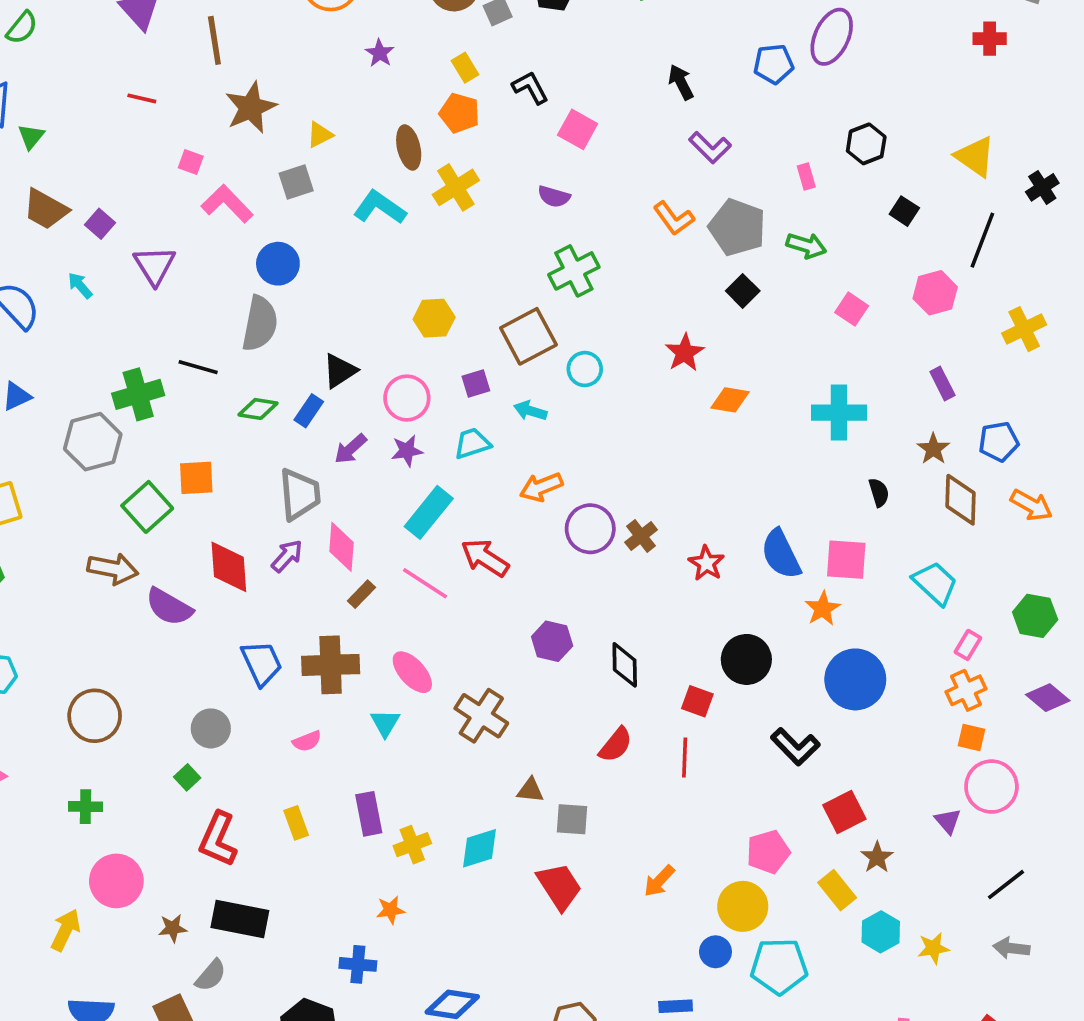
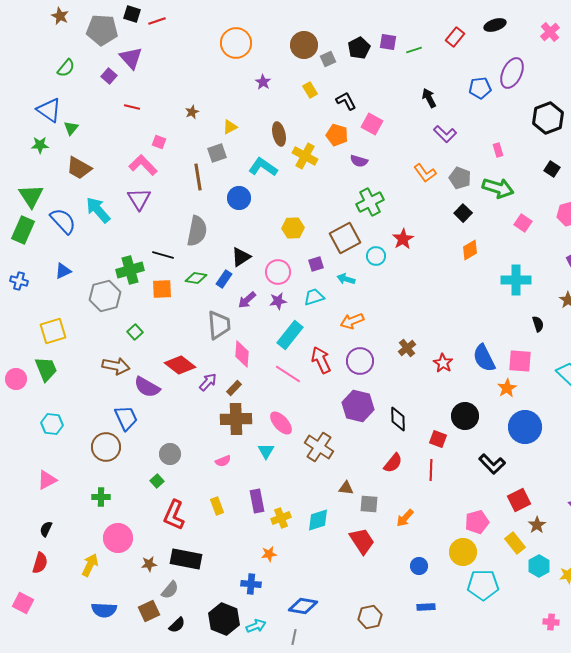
brown line: (214, 40) -> (198, 177), moved
brown star: (251, 108) -> (192, 112), size x0.5
orange pentagon: (460, 113) -> (337, 135), moved
black hexagon: (866, 144) -> (548, 118), moved, size x1.4
yellow cross: (456, 187) -> (305, 156), turned -30
pink L-shape: (227, 204) -> (143, 165), moved
purple square: (100, 224) -> (109, 76), moved
gray pentagon: (737, 227) -> (460, 178), size x0.7
green arrow: (806, 246) -> (498, 188), size x1.4
blue circle: (278, 264) -> (239, 198), moved
cyan arrow: (80, 285) -> (98, 210), size x1.8
red star: (685, 353) -> (403, 239), moved
orange diamond: (730, 400) -> (470, 250), moved, turned -40
orange square: (196, 478) -> (162, 289), moved
green square: (147, 507) -> (135, 332), size x0.6
purple circle: (590, 529) -> (360, 361), moved
purple arrow: (287, 556) -> (208, 382), moved
red arrow: (485, 558) -> (321, 360), turned 32
red diamond: (229, 567) -> (180, 365), turned -48
brown rectangle: (361, 594) -> (234, 388), moved
purple hexagon: (552, 641) -> (358, 406), size x1.4
blue trapezoid: (262, 663) -> (126, 418), moved
orange arrow: (659, 881) -> (405, 518), moved
blue circle: (715, 952) -> (419, 566), moved

